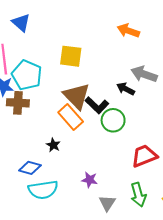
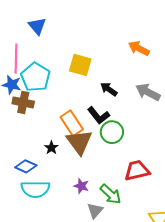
black arrow: (126, 89) -> (109, 89), moved
brown triangle: (77, 96) -> (79, 142), moved
green arrow: (138, 195) -> (111, 194), moved, turned -40

